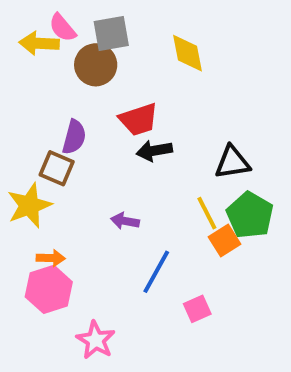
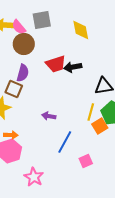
pink semicircle: (62, 28) -> (19, 27), moved
brown circle: (96, 65) -> (24, 44), moved
black arrow: (154, 151) -> (73, 67), moved
yellow line: (207, 213) -> (91, 112), turned 42

